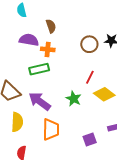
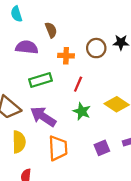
orange cross: (48, 49) -> (66, 56), moved
red line: (90, 77) -> (78, 84), moved
purple square: (90, 139) -> (102, 148), moved

